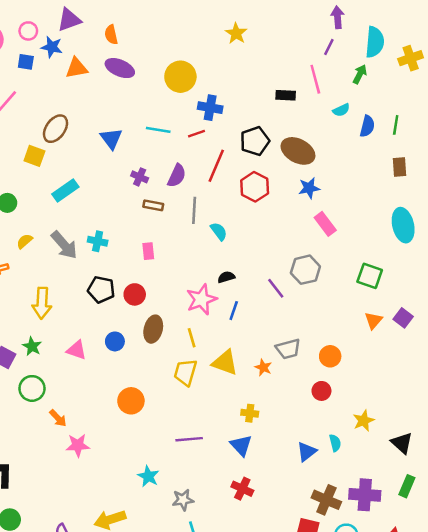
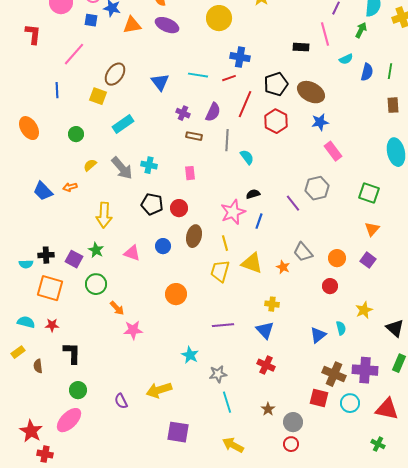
yellow circle: (180, 77) -> (219, 18), moved
purple square: (403, 318) -> (368, 260), moved
gray trapezoid: (288, 349) -> (303, 252), turned 65

